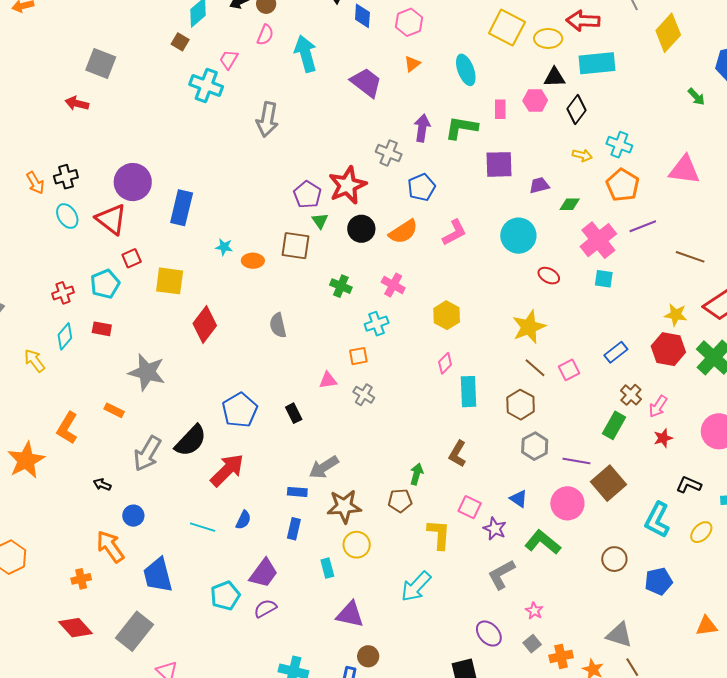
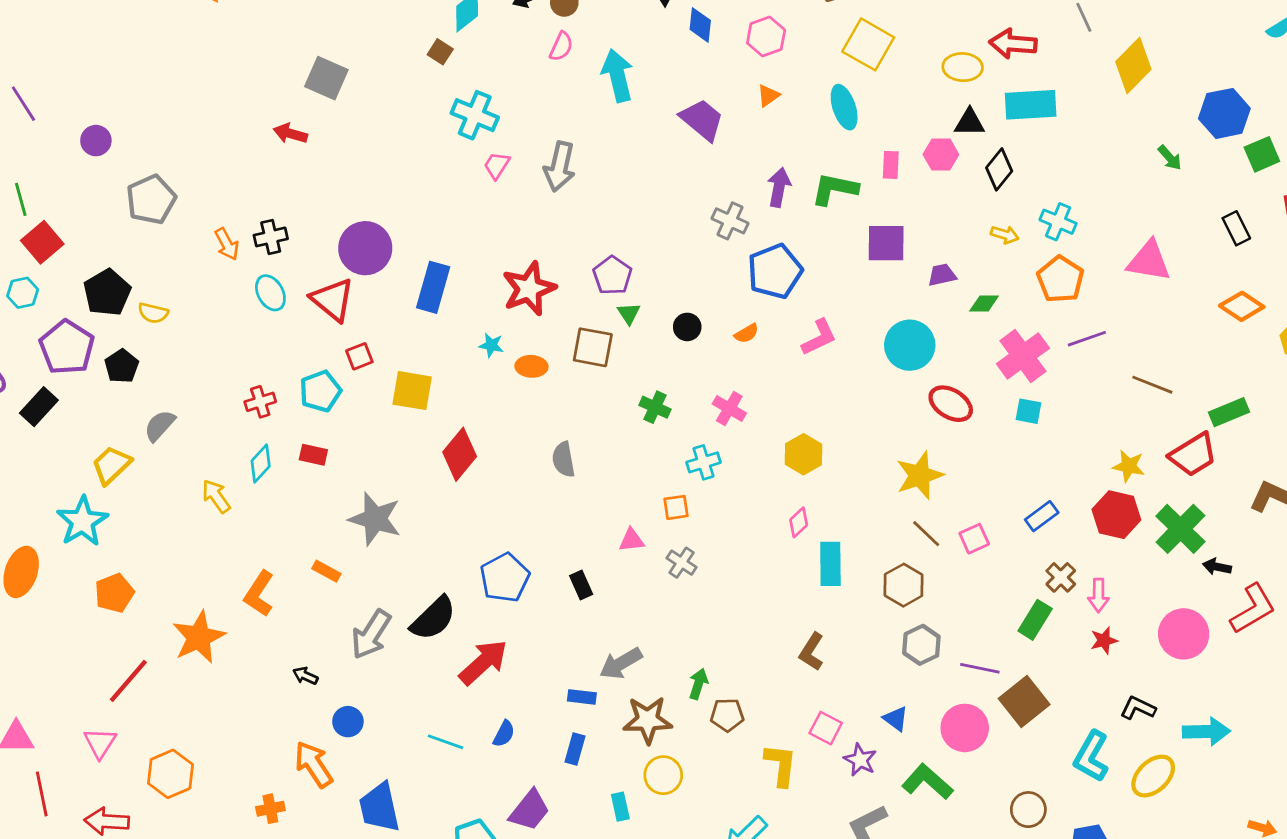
yellow square: (507, 28) -> (868, 44), moved
pink trapezoid: (229, 60) -> (497, 165), moved
red star: (347, 185) -> (529, 289), moved
blue pentagon: (422, 187) -> (775, 271), size x1.4
black circle: (361, 229) -> (687, 327), size x0.7
orange semicircle: (403, 232) -> (747, 333), size x0.6
red ellipse: (549, 276) -> (951, 404), size x1.4
pink arrow: (658, 406) -> (1098, 595), turned -35
green arrow: (417, 474) -> (698, 684), moved
yellow ellipse: (701, 532) -> (1153, 776), size x1.4

